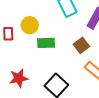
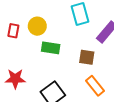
brown square: (81, 45) -> (87, 57), turned 35

